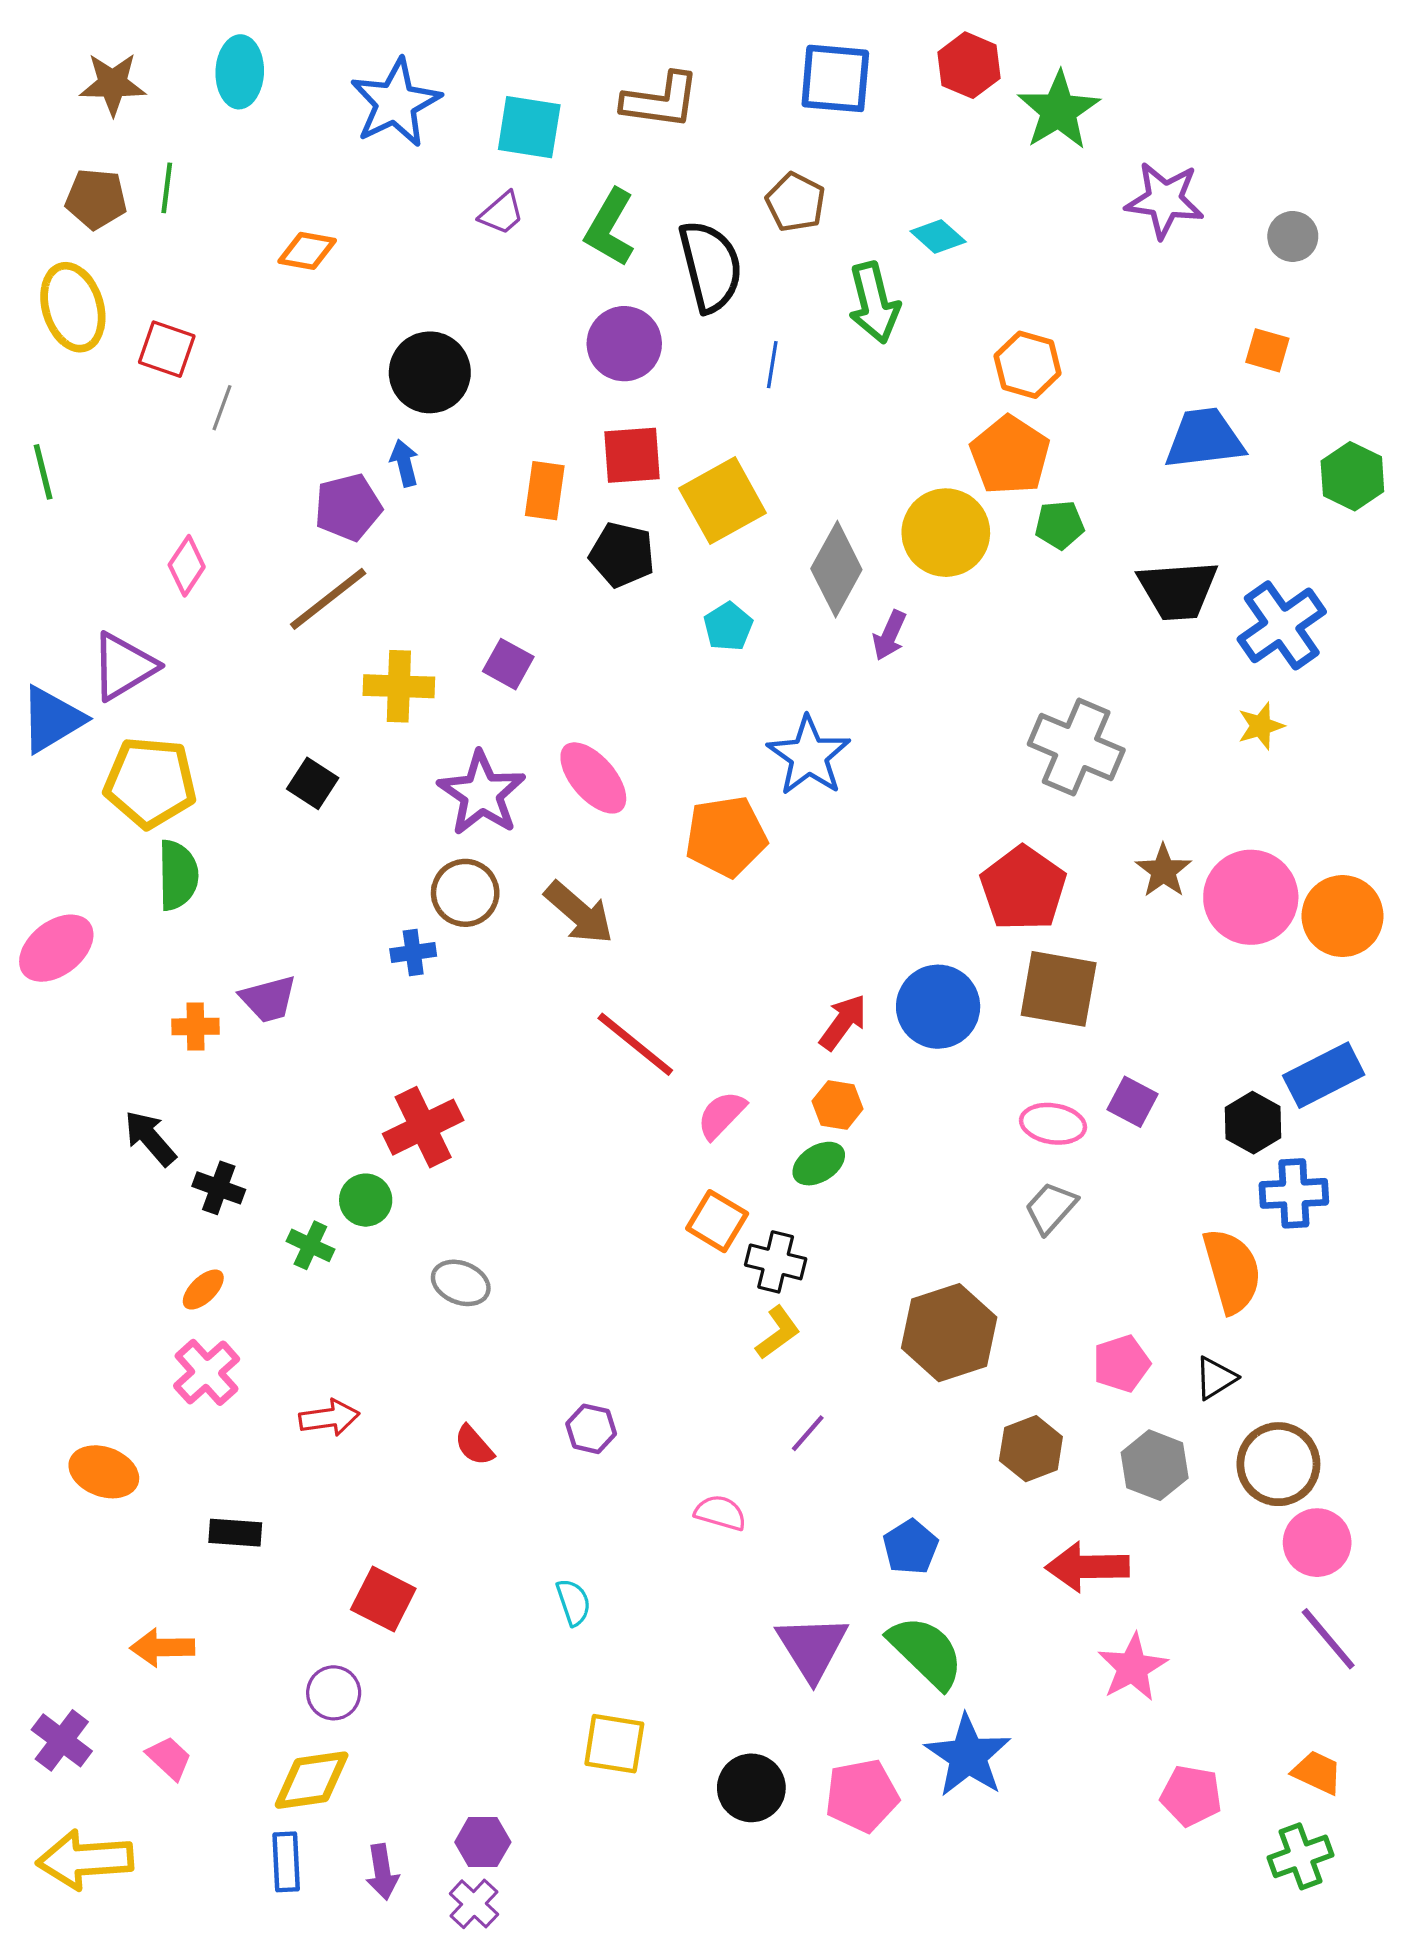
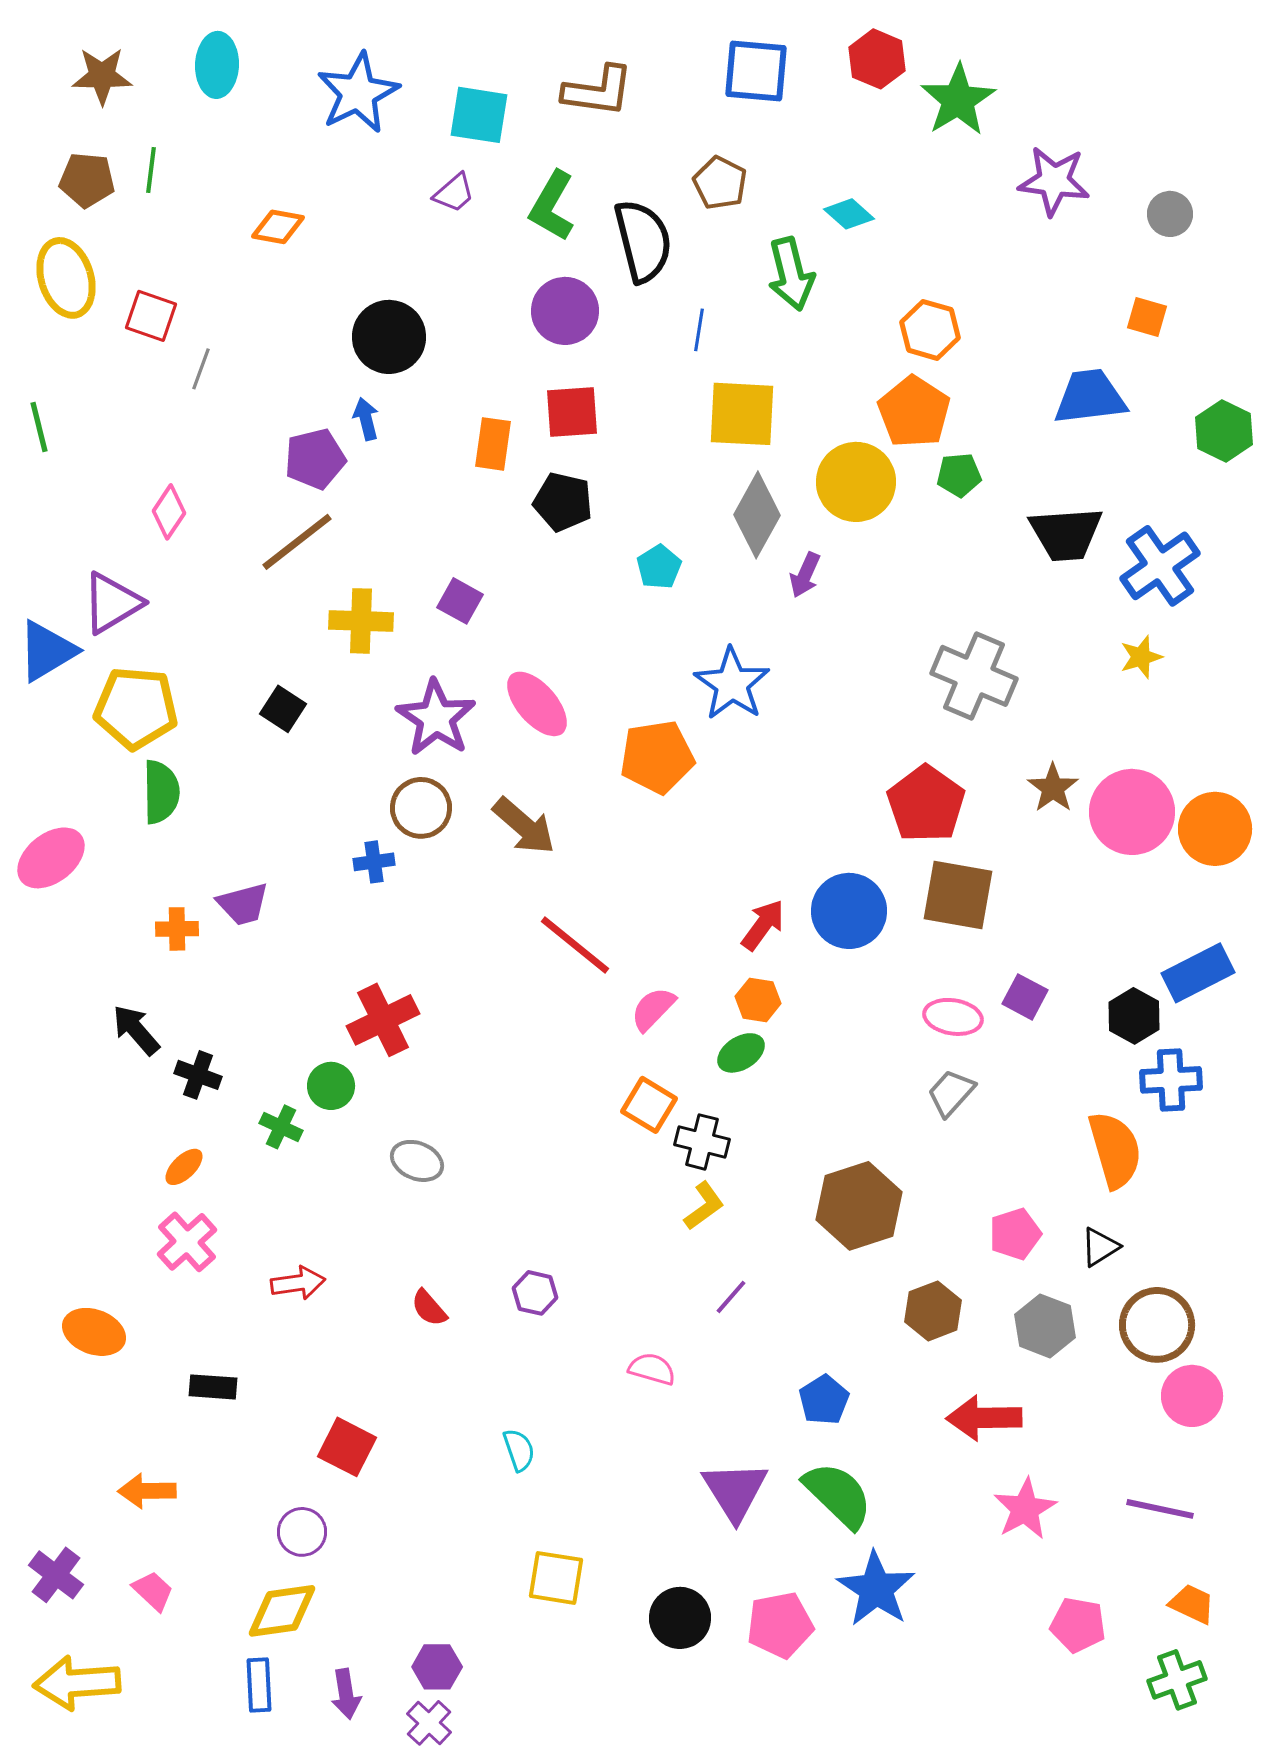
yellow square: (723, 501) -> (742, 414), moved, turned 32
purple line: (1328, 1639) -> (1160, 1509), moved, turned -38

